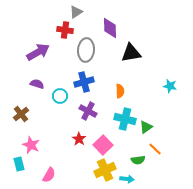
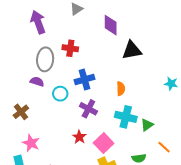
red cross: (65, 30) -> (70, 48), moved
gray ellipse: (86, 50) -> (45, 59), moved
purple arrow: (38, 52) -> (38, 22), moved, turned -80
orange line: (155, 149) -> (164, 147), moved

